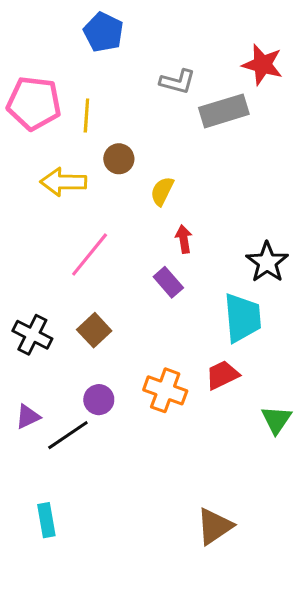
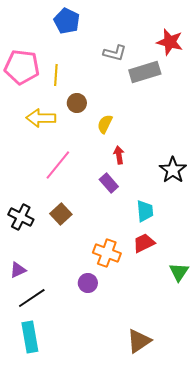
cyan trapezoid: (242, 318) -> (145, 211), moved, size x0.7
purple circle: (99, 400) -> (88, 283), moved
black line: (68, 435) -> (32, 298), moved
cyan rectangle: (46, 520) -> (30, 337), size x1.4

